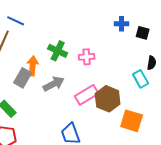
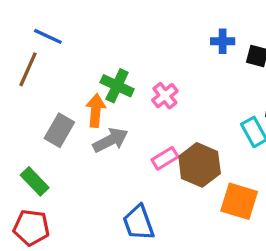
pink cross: (87, 57) -> (165, 96), turned -35
orange arrow: (33, 66) -> (96, 110), moved
pink rectangle: (87, 95) -> (165, 158), size x0.7

